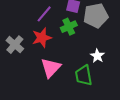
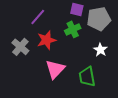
purple line: (44, 14) -> (38, 17), moved
white star: (97, 56) -> (100, 50), moved

